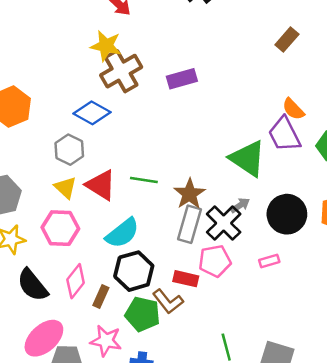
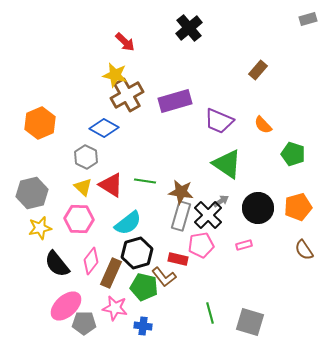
purple rectangle: (182, 79) -> (175, 101), size x1.4
purple trapezoid: (284, 134) -> (219, 121), moved, turned -40
brown star: (189, 194) -> (181, 192), turned -30
brown rectangle: (101, 296) -> (111, 273), size x1.6

